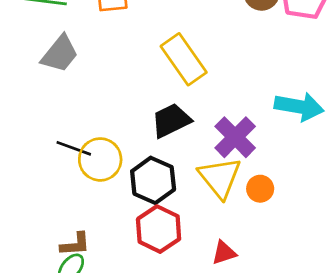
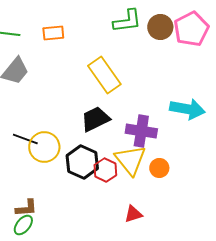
purple cross: (235, 137) -> (141, 131), turned -36
red hexagon: (159, 229) -> (105, 170), moved, size x0.7

